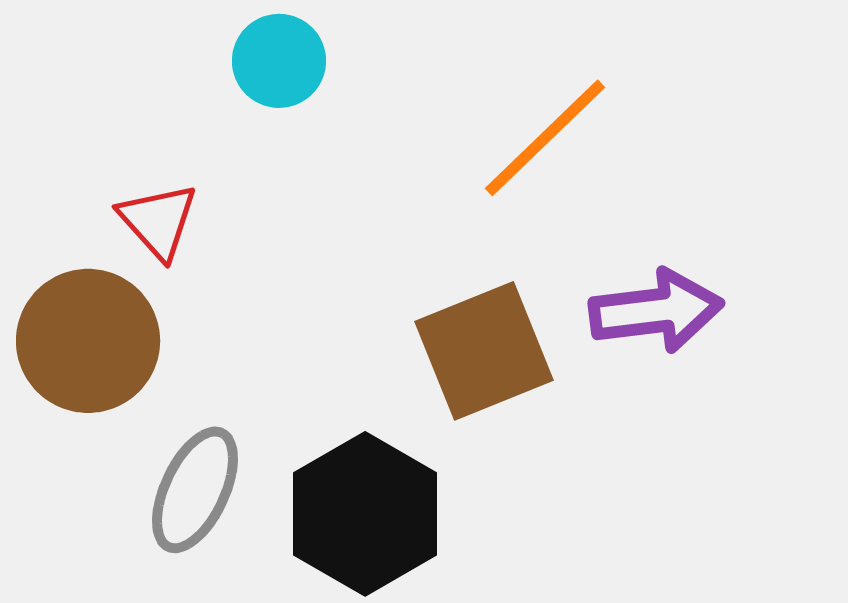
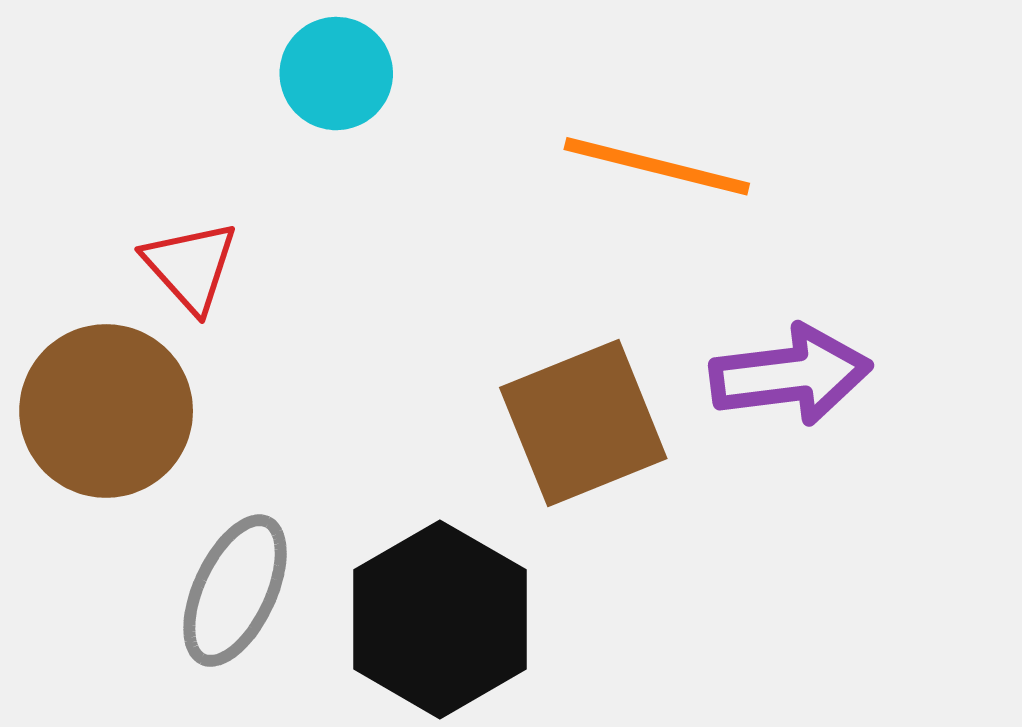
orange line: (545, 138) -> (657, 166), turned 58

